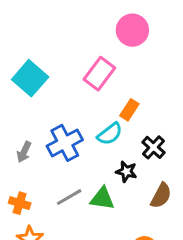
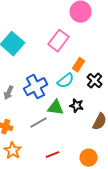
black cross: (153, 147) -> (95, 81), moved
green triangle: (102, 199) -> (56, 108), moved

